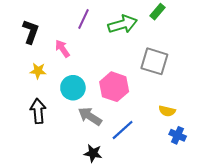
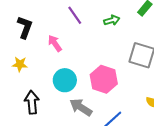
purple line: (84, 19) -> (75, 15), turned -60
green arrow: (123, 24) -> (112, 20), size x0.6
yellow star: (38, 71) -> (20, 64), moved

